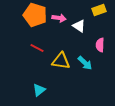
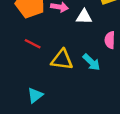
white triangle: (79, 26) -> (84, 17), turned -32

